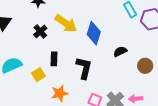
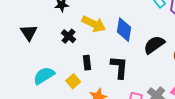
black semicircle: (120, 52) -> (154, 45), size x1.5

